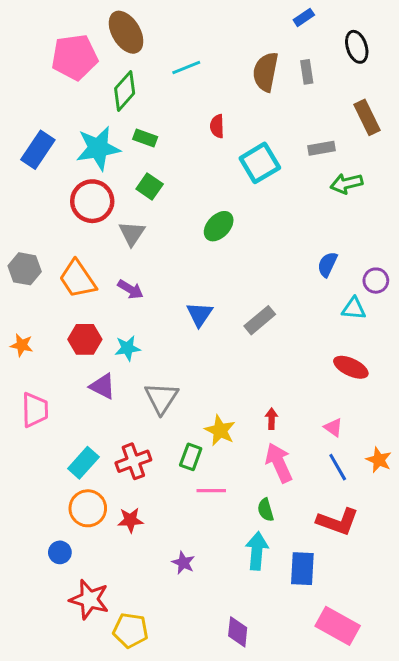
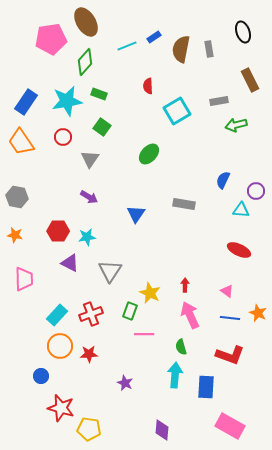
blue rectangle: (304, 17) -> (154, 37), moved
red circle: (92, 201) -> (63, 137), size x0.6
gray hexagon: (25, 269) -> (17, 197), moved
orange trapezoid: (78, 279) -> (21, 142), moved
gray rectangle: (260, 320) -> (184, 204), moved, turned 50
blue line: (338, 467) -> (230, 318), turned -54

